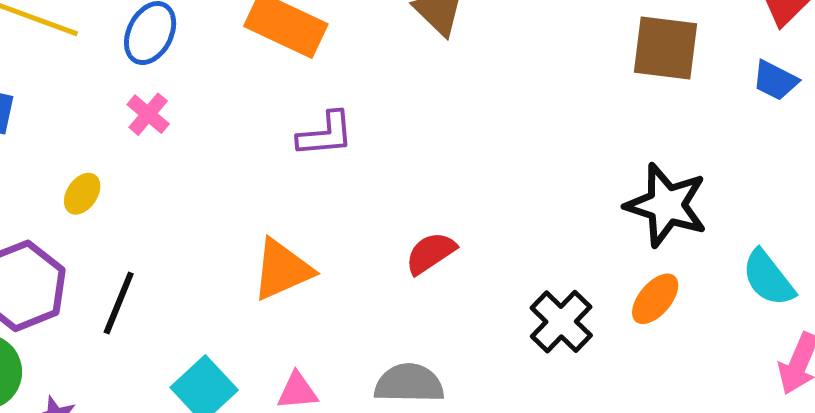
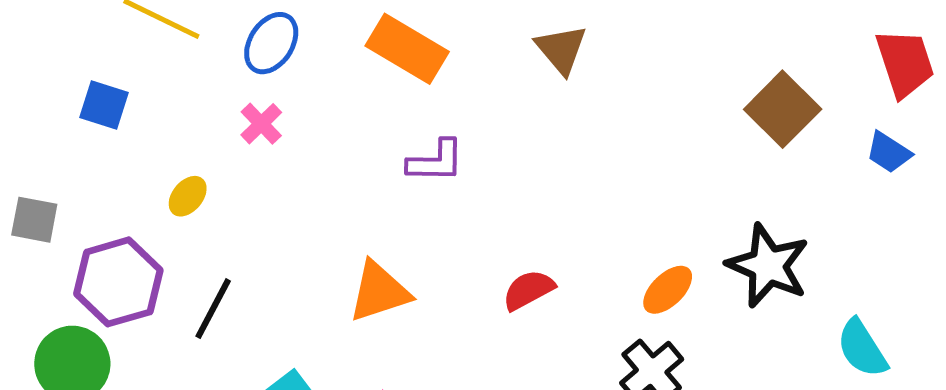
brown square: (665, 48) -> (783, 109), turned 32
orange ellipse: (655, 299) -> (668, 290), moved

